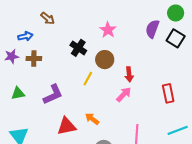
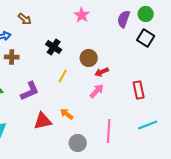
purple semicircle: (152, 29) -> (124, 19), moved
pink star: (108, 30) -> (82, 15), moved
brown circle: (105, 60) -> (89, 58), moved
red arrow: (129, 74) -> (102, 72), turned 72

